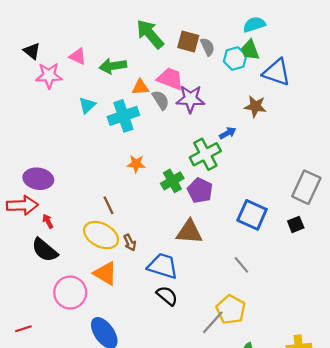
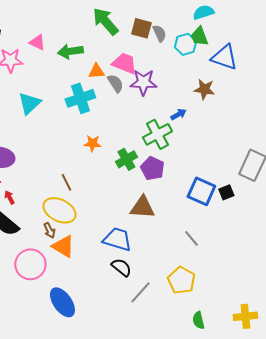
cyan triangle: (87, 105) -> (29, 103), moved, size x1.4
black square: (296, 224) -> (226, 192), moved
brown arrow: (130, 243) -> (49, 230), moved
gray line: (213, 322) -> (140, 292), moved

